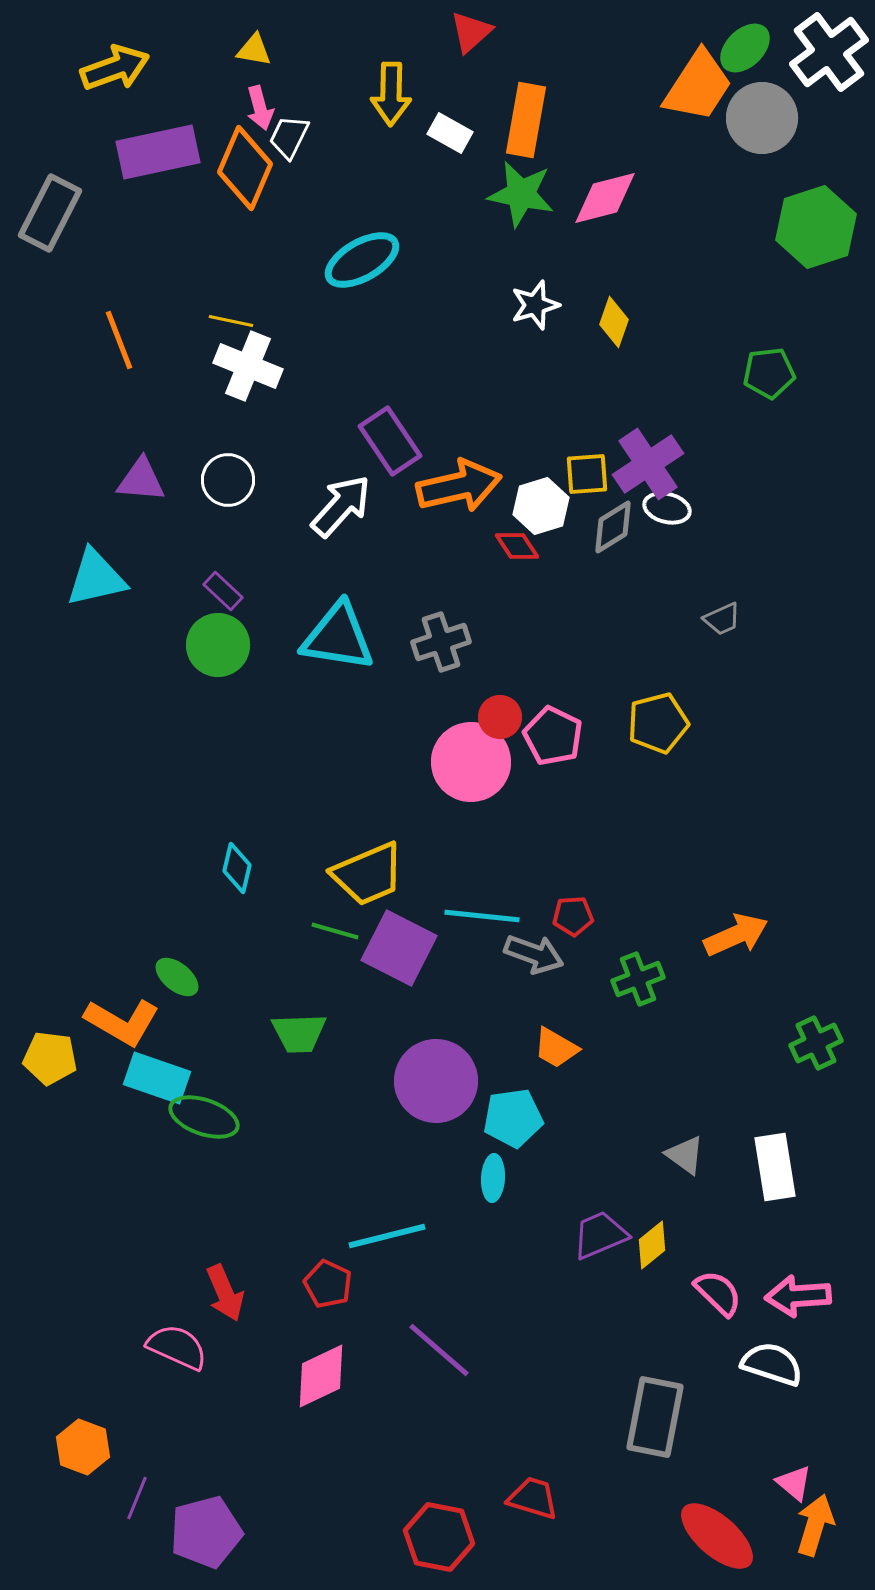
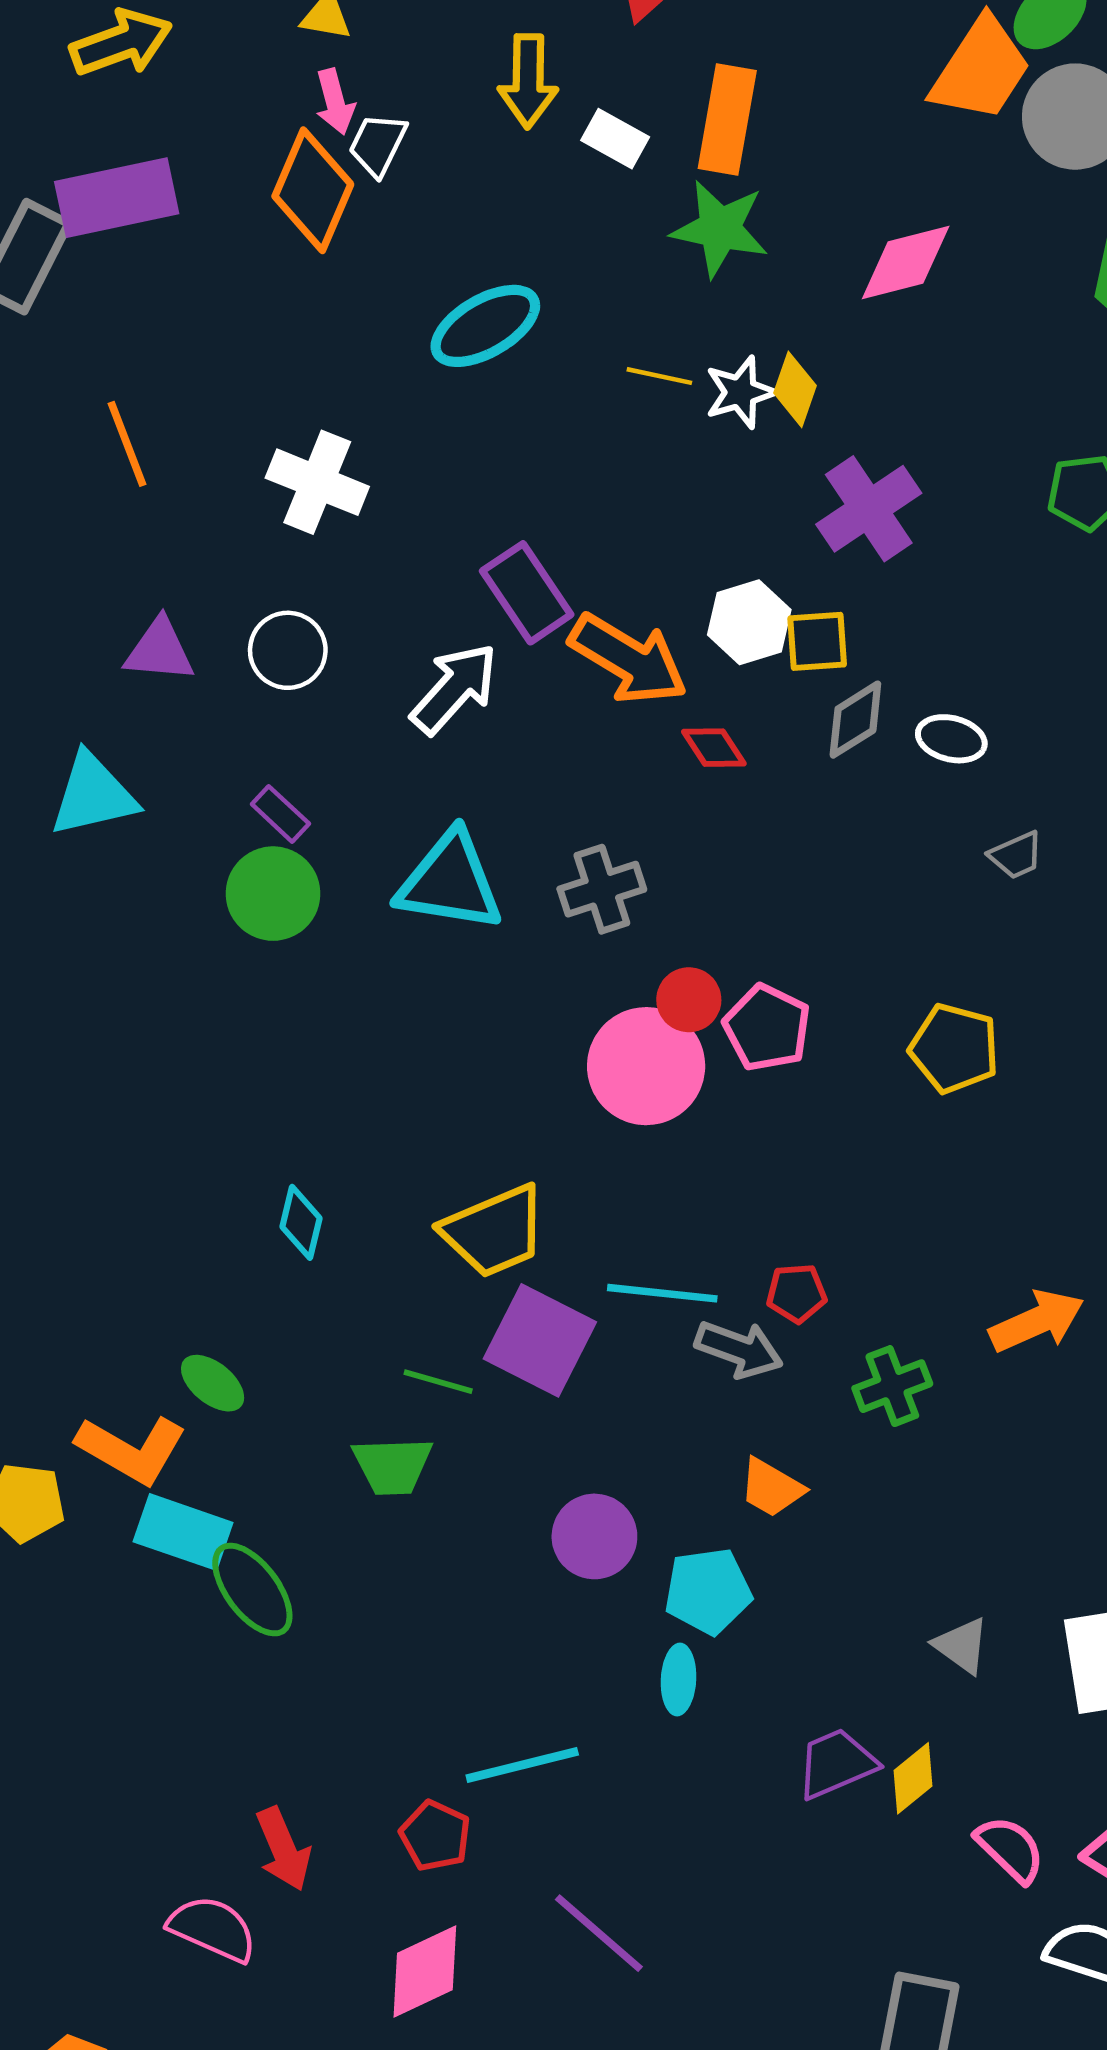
purple rectangle: (158, 152) -> (117, 198), moved
pink diamond: (605, 198) -> (906, 263), moved
yellow line: (231, 321) -> (659, 376), moved
yellow diamond: (614, 322) -> (795, 389), moved
purple cross: (648, 464) -> (869, 509), moved
orange arrow: (459, 486) -> (628, 659), turned 44
white hexagon: (541, 506) -> (749, 622), moved
white ellipse: (667, 508) -> (951, 739), moved
yellow pentagon: (658, 723) -> (954, 1048), moved, turned 30
green line: (335, 931) -> (438, 1382), moved
purple circle: (436, 1081) -> (594, 1536), size x0.7
green ellipse: (204, 1117) -> (252, 1590), turned 34

